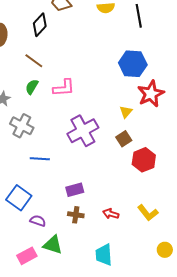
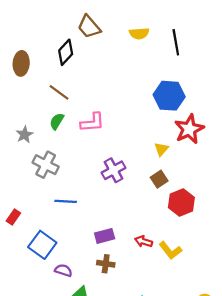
purple cross: (83, 131) -> (114, 170), size x0.7
yellow L-shape: (148, 213) -> (170, 250), moved
red arrow: (111, 214) -> (144, 241), moved

